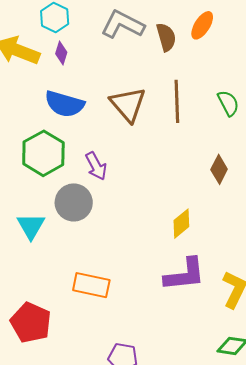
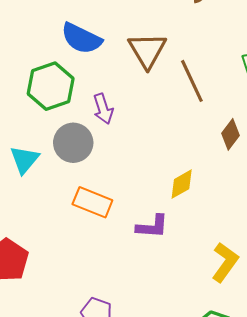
brown line: (177, 101) -> (192, 81), moved, turned -33
purple L-shape: (185, 274) -> (152, 227), moved, size x0.7
orange rectangle: (91, 285) -> (92, 202), moved

